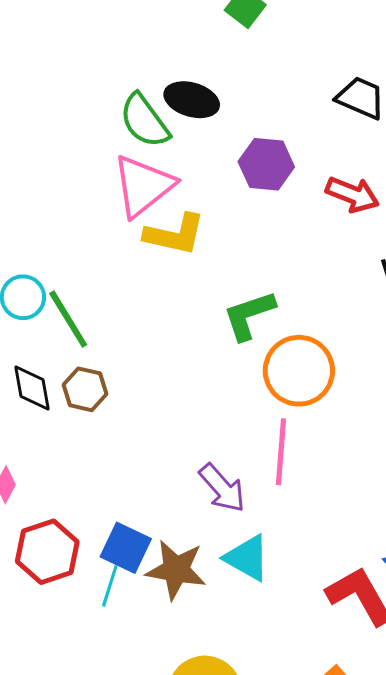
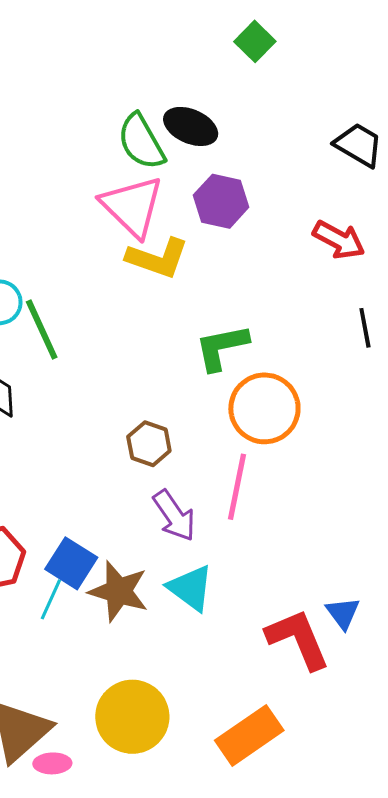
purple hexagon: (266, 164) -> (221, 201), moved
pink triangle: (143, 186) -> (132, 206), turned -44
brown hexagon: (85, 389) -> (149, 444), moved

